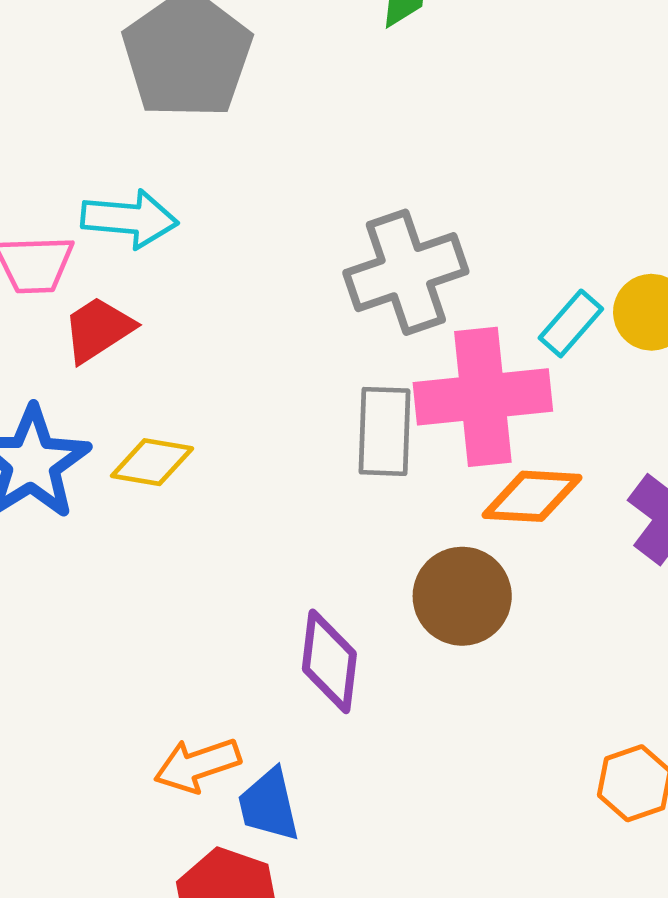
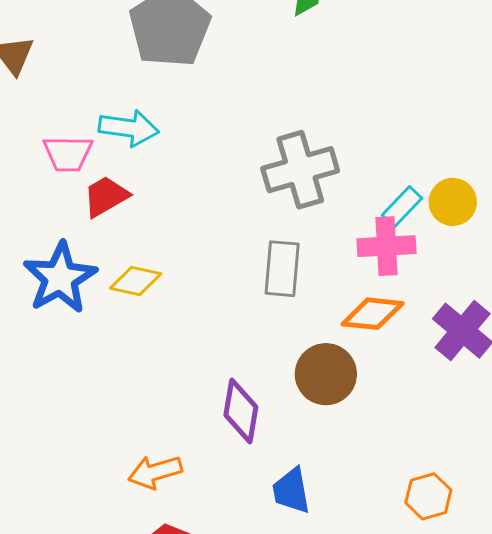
pink cross: (483, 397) -> (386, 246), moved, size x0.7
blue trapezoid: (269, 805) -> (291, 491), moved

